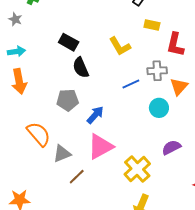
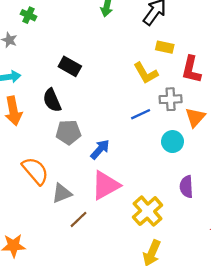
yellow L-shape: (120, 46) -> (146, 73), moved
black semicircle: (81, 68) -> (52, 100), moved
purple semicircle: (171, 147) -> (186, 187), turned -66

